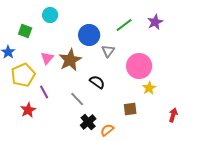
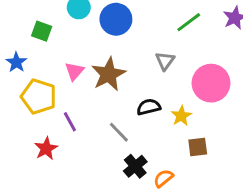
blue circle: (89, 35) -> (116, 19), moved
yellow pentagon: (23, 75) -> (39, 96), turned -30
black semicircle: (97, 82) -> (149, 107), turned -49
yellow star: (149, 88) -> (181, 116), moved

